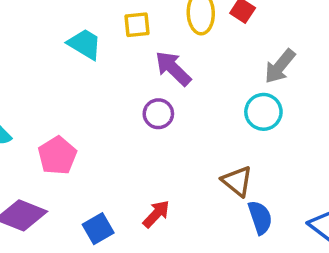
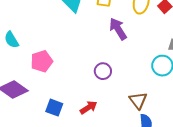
purple circle: (158, 114) -> (103, 71), moved
blue square: (98, 229) -> (54, 108), turned 36

